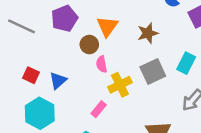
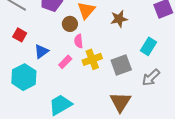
gray square: (153, 72) -> (121, 65), moved
red square: (31, 75) -> (20, 35), moved
pink rectangle: (99, 109) -> (65, 62), moved

